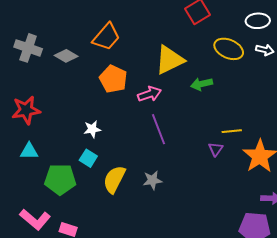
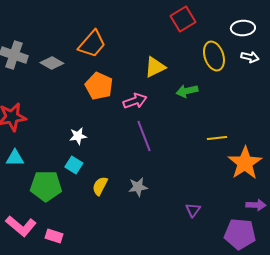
yellow ellipse: (229, 49) -> (214, 56), turned 48
yellow triangle: (170, 60) -> (155, 67), size x0.7
purple triangle: (216, 149) -> (193, 210), moved
yellow semicircle: (114, 179) -> (100, 186), size x0.7

